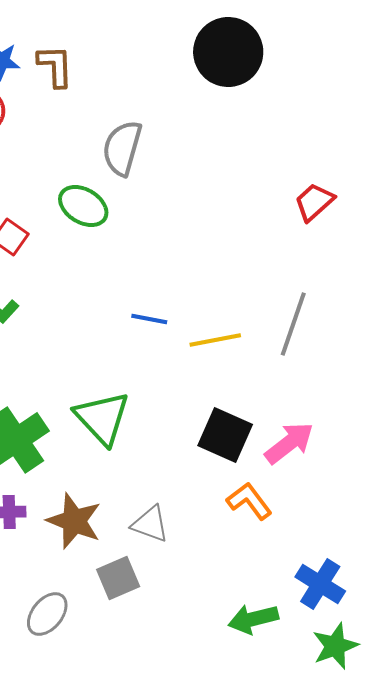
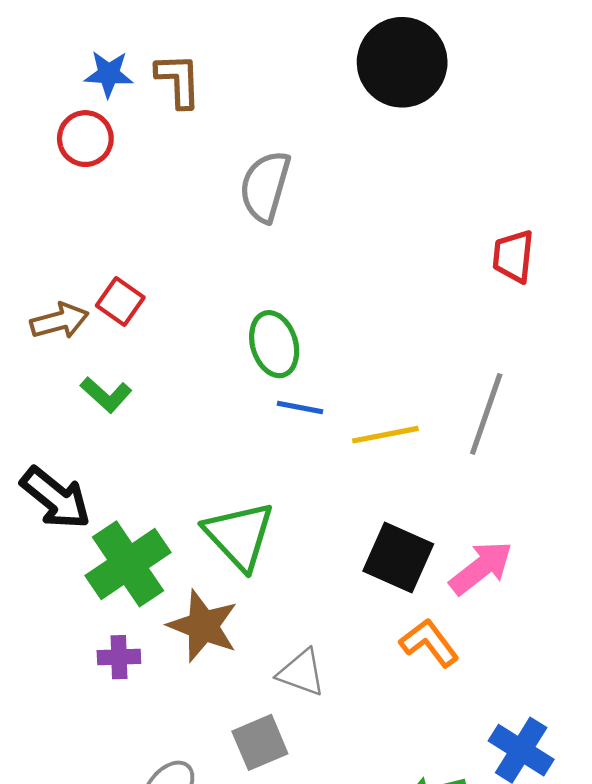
red trapezoid: (314, 202) -> (513, 256), turned -42
green ellipse: (83, 206) -> (274, 344), moved, turned 42
brown star: (74, 521) -> (203, 626), moved

